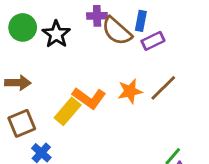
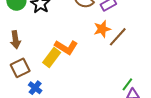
brown arrow: (18, 83) -> (15, 40), turned 84
orange star: (130, 91) -> (102, 29), moved

